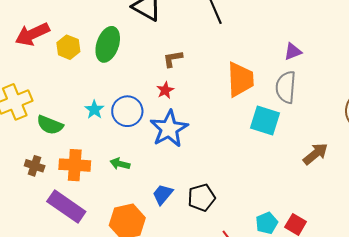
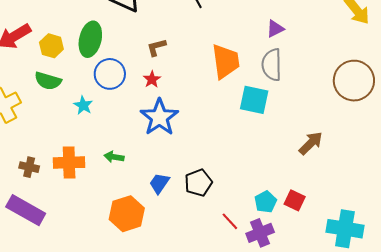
blue circle: (127, 111) -> (110, 74), moved
green semicircle: (50, 125) -> (48, 81), moved
brown arrow: (315, 154) -> (311, 143), moved
purple rectangle: (66, 207) -> (26, 210), moved

